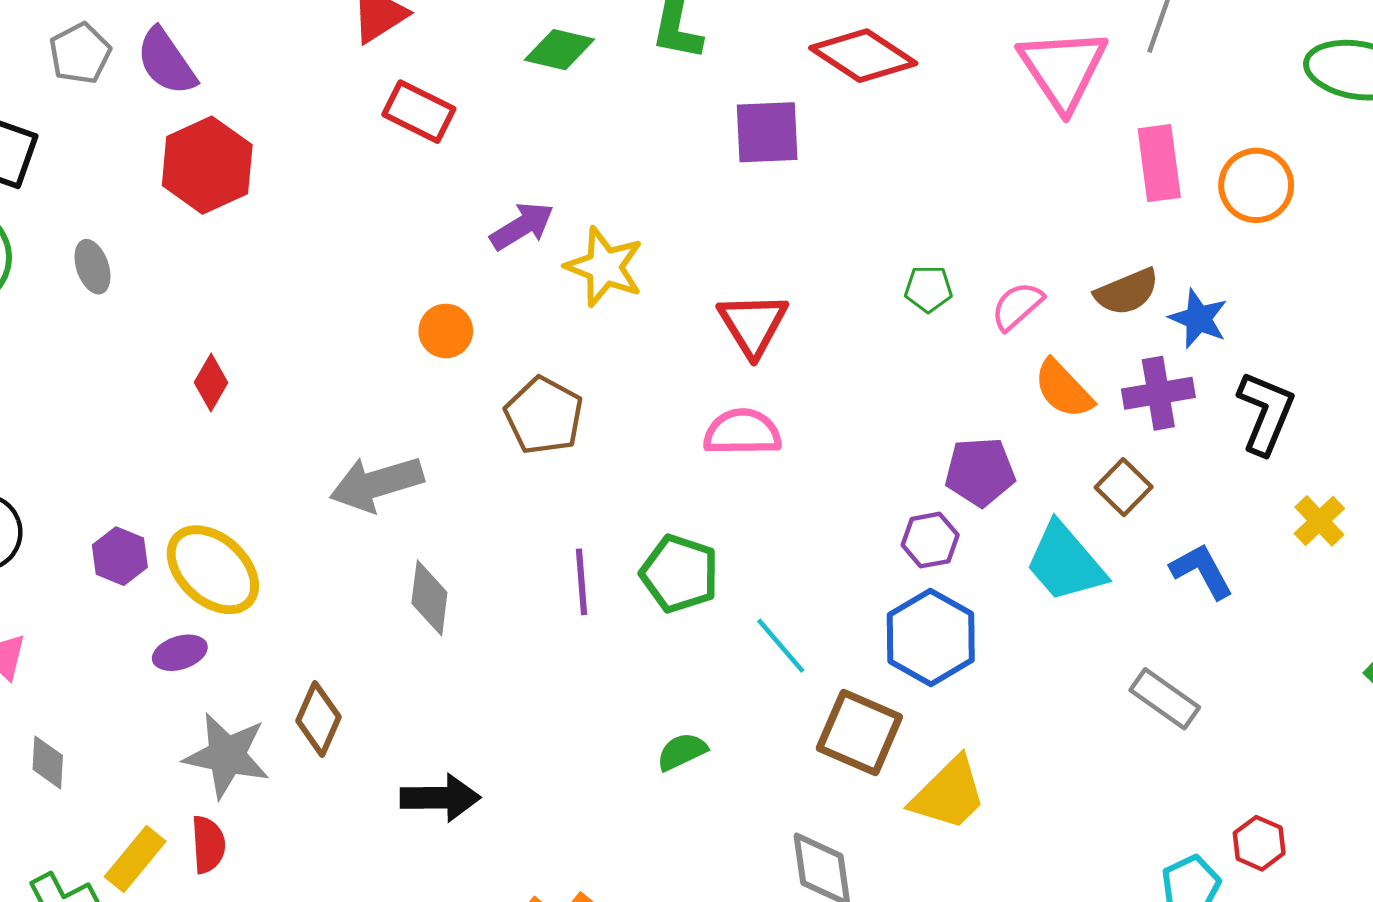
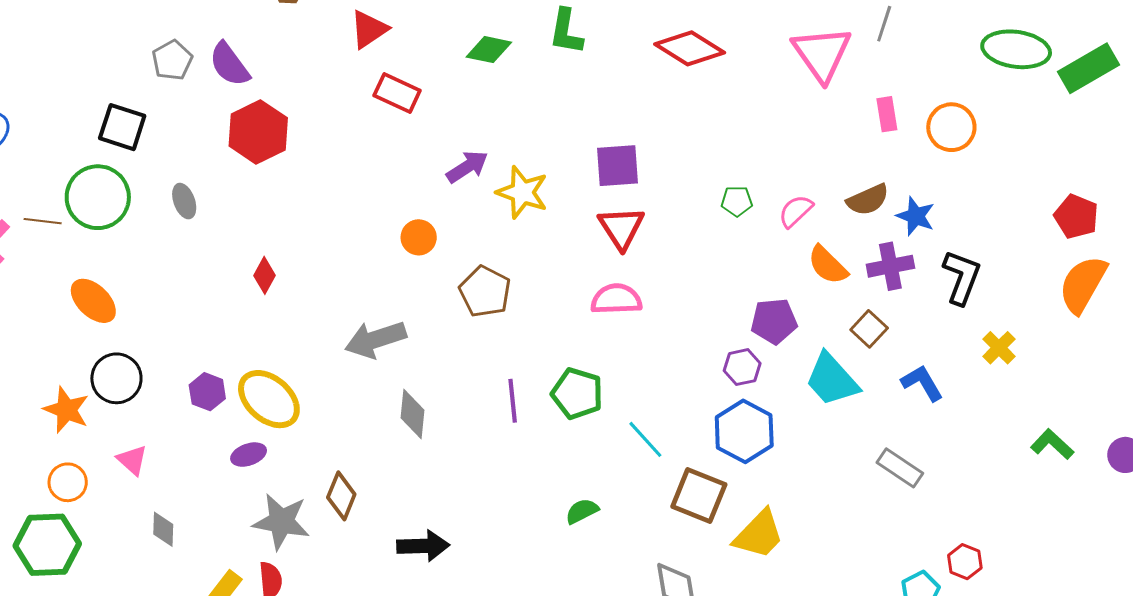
purple square: (767, 132) -> (618, 166), moved
pink rectangle: (1159, 163) -> (887, 114), size x0.7

